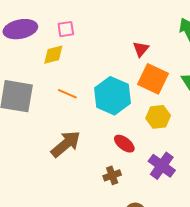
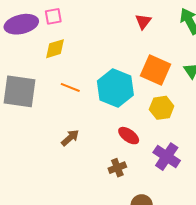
pink square: (66, 29) -> (53, 16), moved
red triangle: (141, 49) -> (143, 21), moved
brown arrow: (66, 144) -> (70, 138), size x0.6

